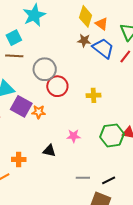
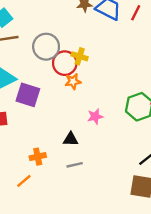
yellow cross: (93, 95) -> (80, 56), moved, turned 32
orange star: (39, 112) -> (73, 81), moved
gray line: (83, 178) -> (75, 165), moved

